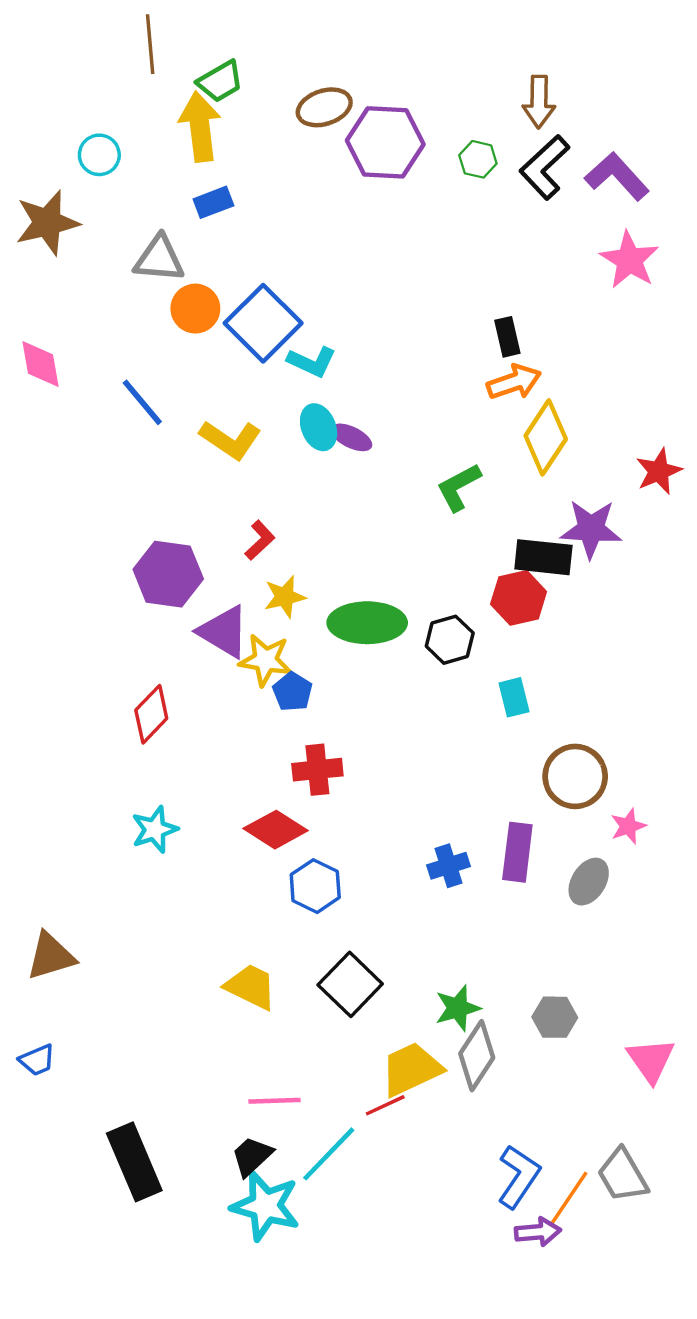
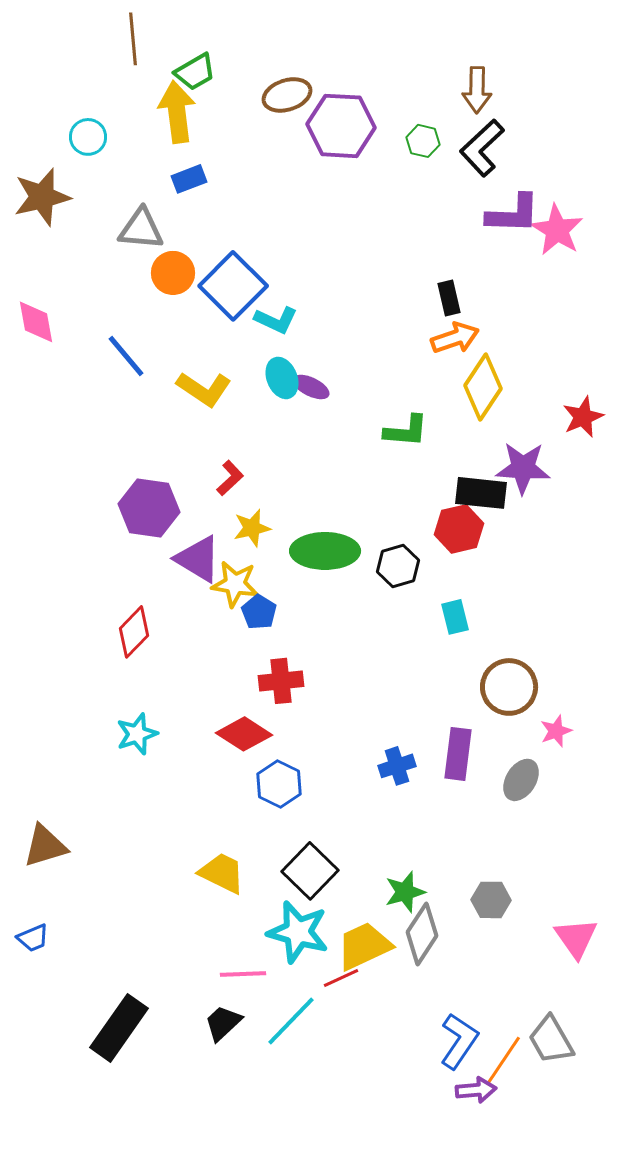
purple L-shape: (617, 176) -> (513, 214), moved, turned 134
green L-shape: (459, 487) -> (406, 431), turned -147
black rectangle: (134, 1162) -> (119, 1028), turned 58
cyan star: (265, 1206) -> (298, 932), moved

